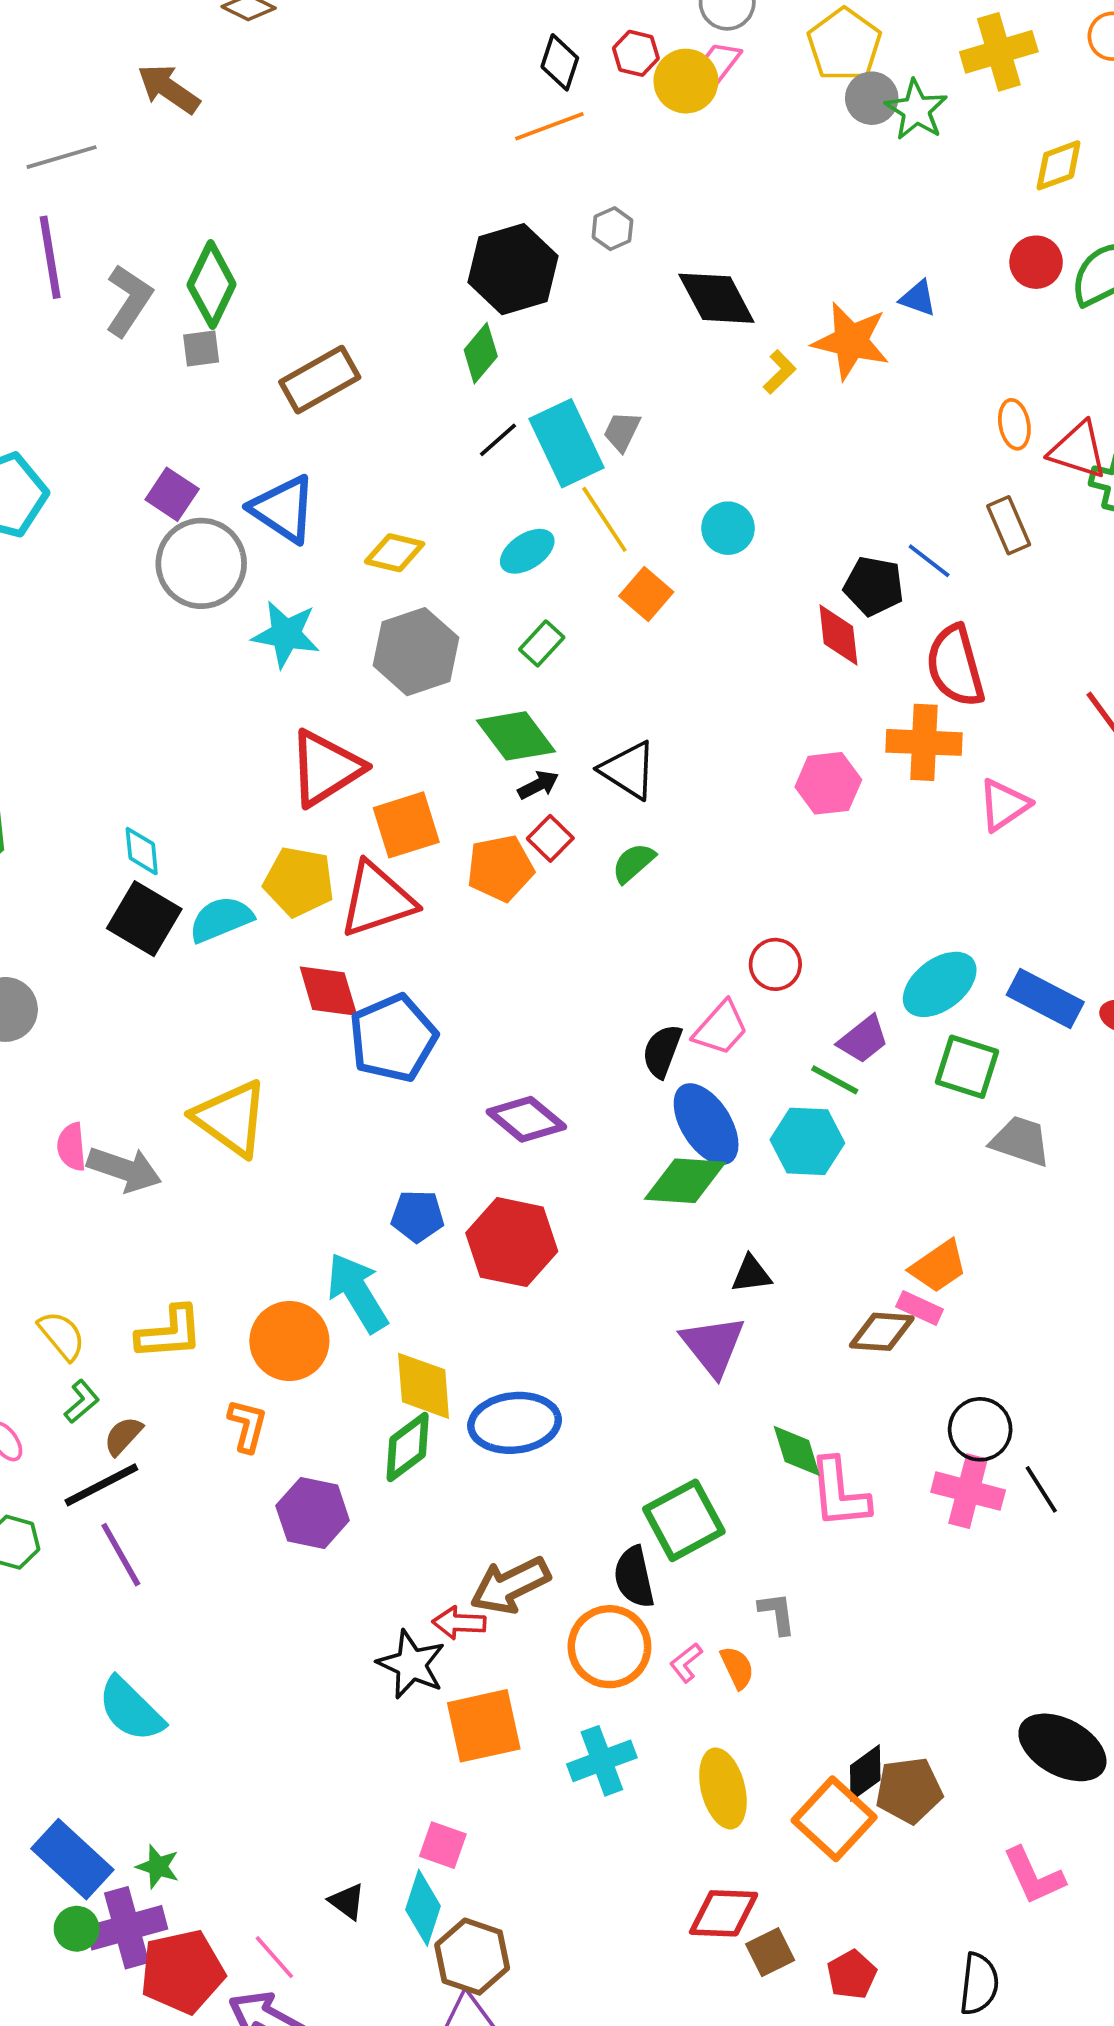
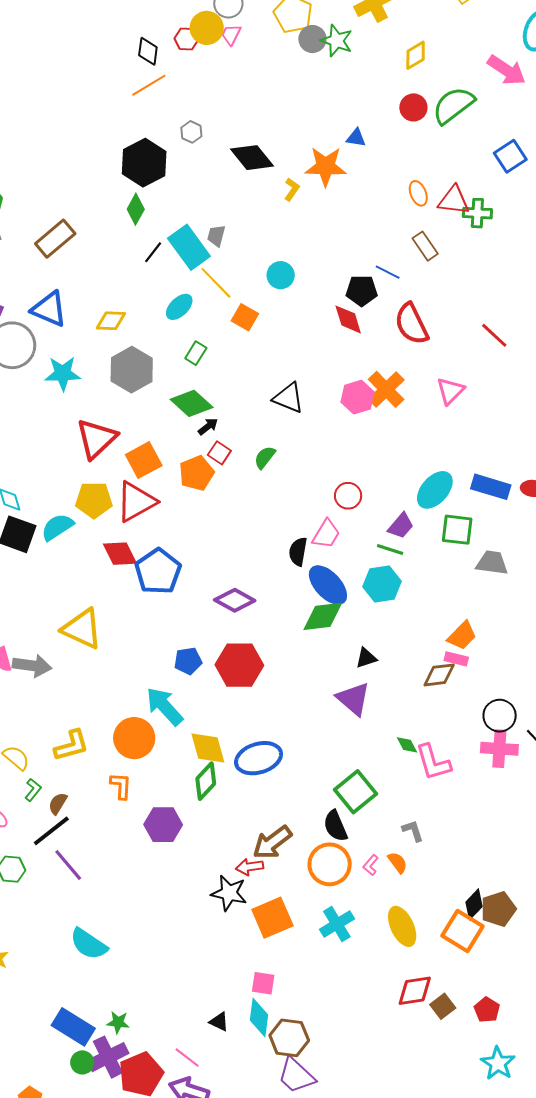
yellow circle: (686, 81) -> (207, 28), moved
orange cross: (924, 742) -> (386, 389), moved, turned -36
black triangle: (629, 770) -> (288, 398), moved
green diamond: (797, 1451) -> (407, 745), size x0.7

